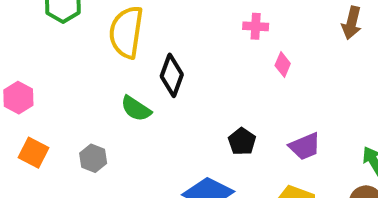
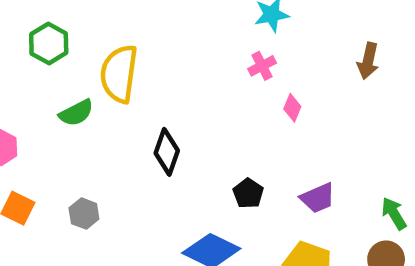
pink cross: (256, 26) -> (262, 66), turned -30
black diamond: (172, 75) -> (167, 152), moved
green semicircle: (136, 109) -> (76, 113), moved, turned -60

